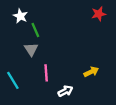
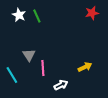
green line: (35, 30) -> (37, 16), moved
gray triangle: (31, 49) -> (29, 55), moved

